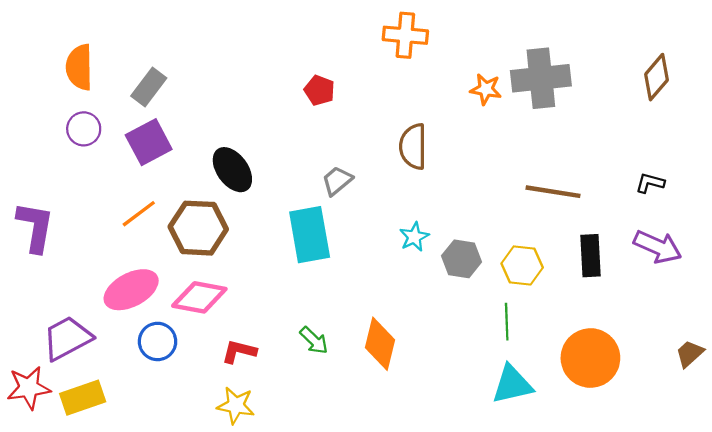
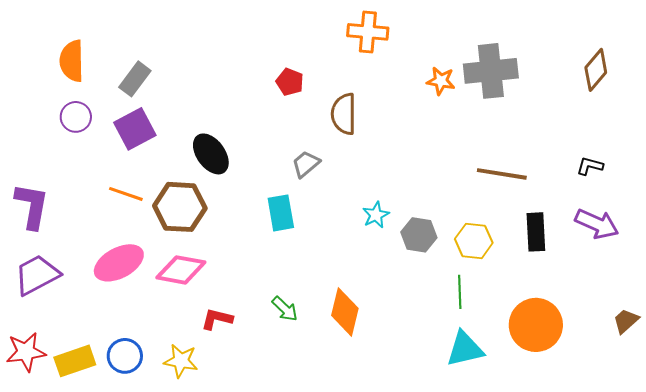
brown semicircle: (413, 147) -> (344, 114), moved
orange line: (139, 214) -> (126, 194), turned 56
cyan rectangle: (310, 235) -> (281, 213), size x0.7
purple trapezoid: (67, 338) -> (37, 275), moved
blue circle: (158, 341) -> (125, 356), moved
yellow star: (236, 405) -> (181, 361), moved

